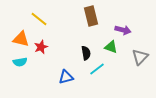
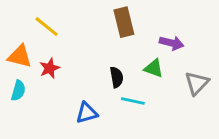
cyan semicircle: (20, 62) -> (18, 91), turned -64
cyan line: (97, 69) -> (133, 101), turned 49

